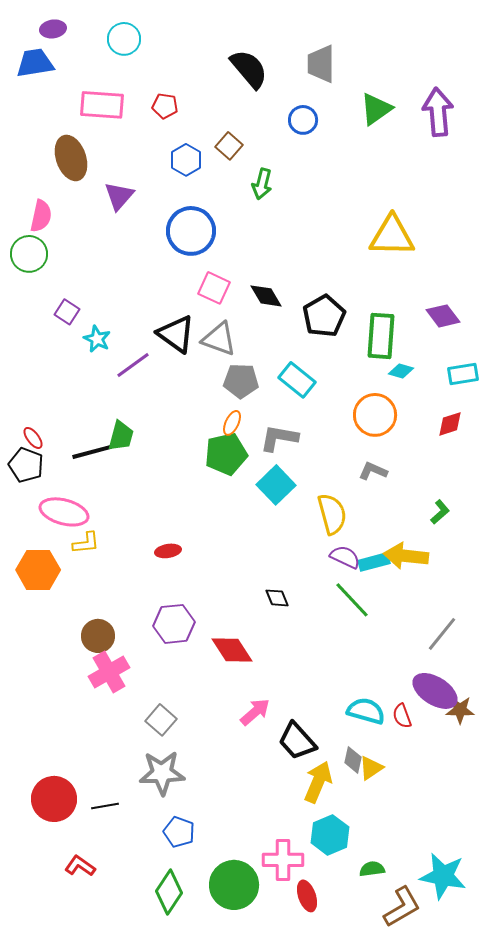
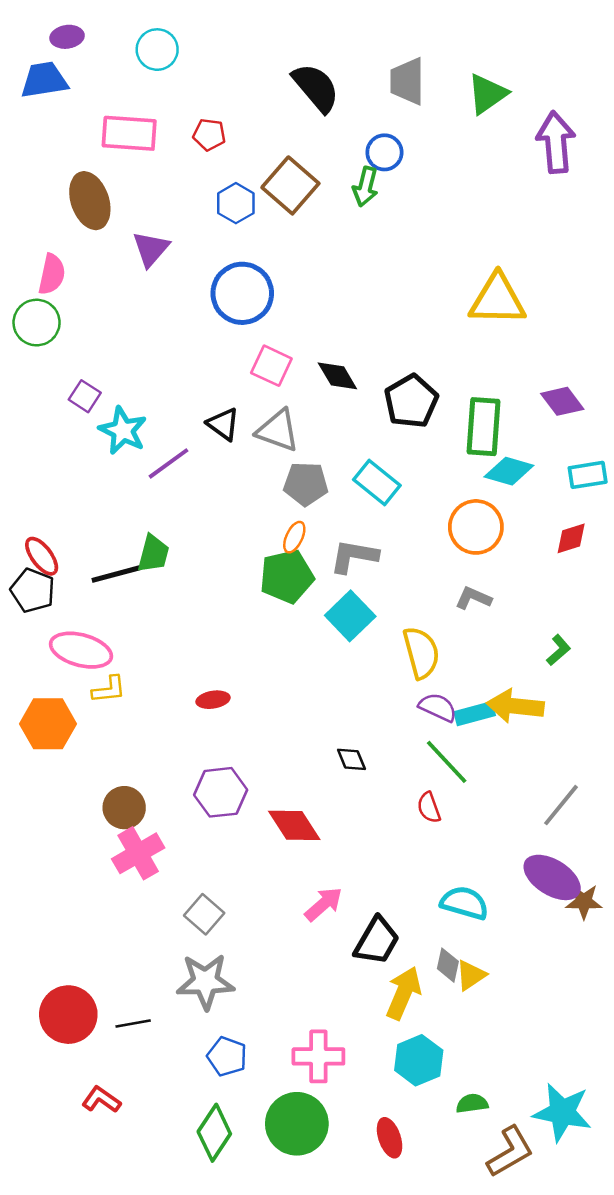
green triangle: (376, 109) -> (487, 94), moved
brown square: (229, 146) -> (290, 185), size x1.6
green arrow: (262, 184) -> (365, 187), moved
black triangle: (176, 334) -> (223, 424), size x0.7
cyan star: (97, 339) -> (123, 430), size x1.4
cyan diamond: (401, 371) -> (509, 471), size x1.5
red ellipse: (33, 438) -> (42, 556), size x1.4
red semicircle: (402, 716) -> (429, 808), moved
black trapezoid: (297, 741) -> (377, 941), turned -108
pink cross: (283, 860) -> (318, 1056), moved

